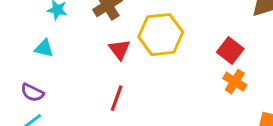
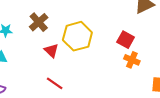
red line: (117, 98) -> (55, 83), turned -66

